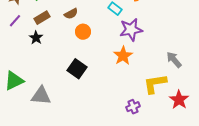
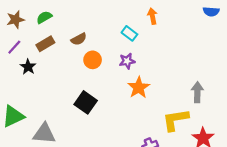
purple star: (131, 30) -> (127, 61), moved, size x0.6
black star: (36, 38) -> (28, 67), moved
gray arrow: (174, 60) -> (197, 92), turned 42

